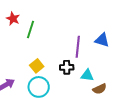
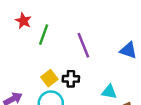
purple line: (78, 47) -> (83, 45), moved, turned -30
black cross: (67, 67) -> (71, 79), moved

